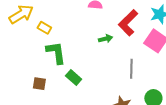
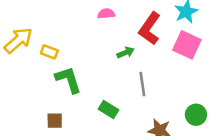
gray line: (131, 69) -> (142, 84), moved
green rectangle: (74, 77) -> (109, 109), moved

